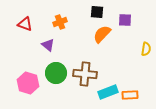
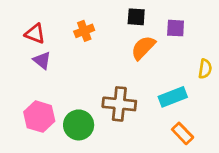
purple triangle: (48, 45) -> (42, 60), moved
green circle: (56, 73) -> (79, 125), moved
cyan rectangle: (108, 92) -> (173, 97), moved
orange rectangle: (130, 95) -> (183, 133), turned 49

